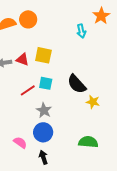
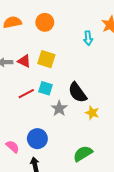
orange circle: (28, 19) -> (45, 22), moved
gray star: (44, 110) -> (59, 108), moved
green semicircle: (88, 142) -> (83, 154), turned -42

